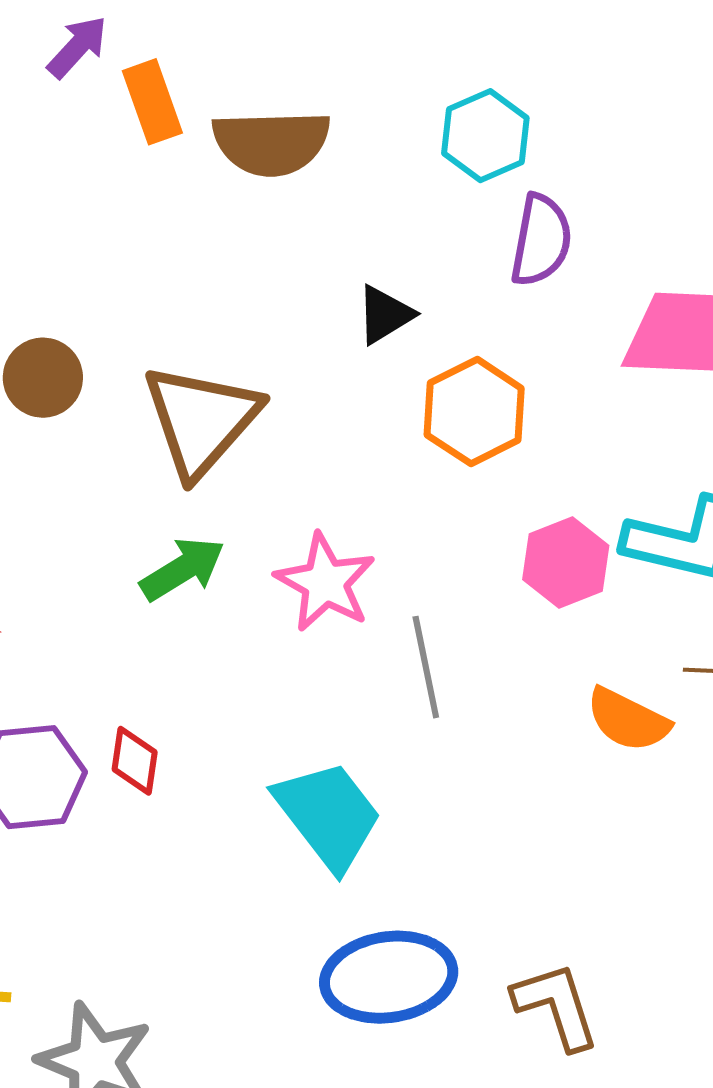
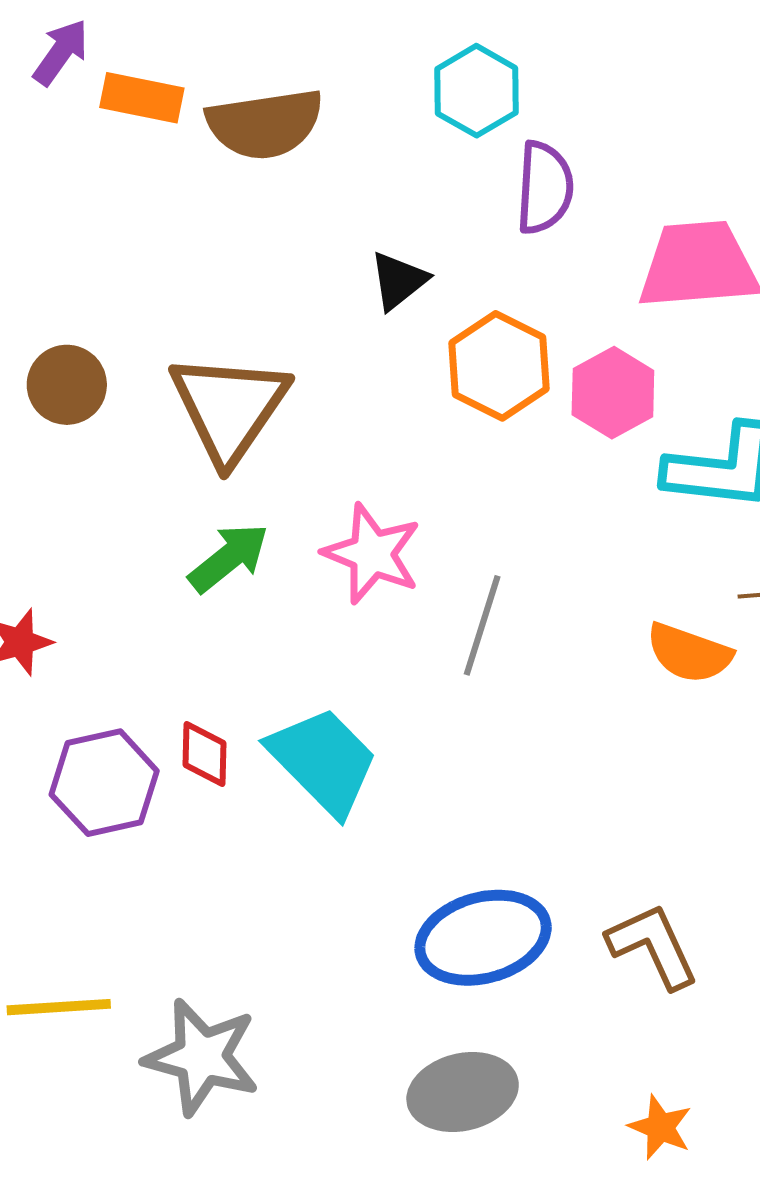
orange rectangle: (152, 102) -> (142, 98), turned -52
pink hexagon: (566, 563) -> (613, 393), moved
gray line: (426, 667) -> (482, 625), turned 36
cyan trapezoid: (328, 815) -> (323, 761), moved

